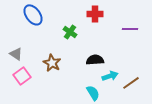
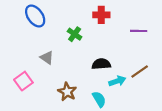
gray triangle: (16, 54) -> (47, 58), moved
brown star: (52, 63) -> (67, 92), moved
brown line: (131, 83) -> (140, 71), moved

